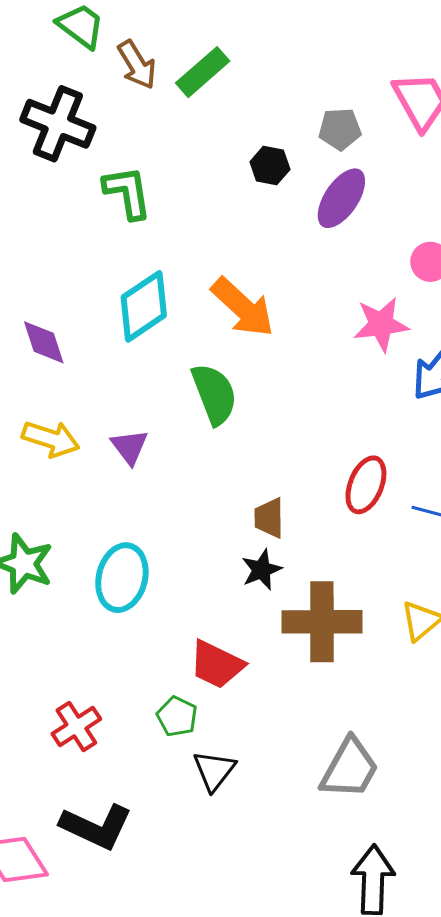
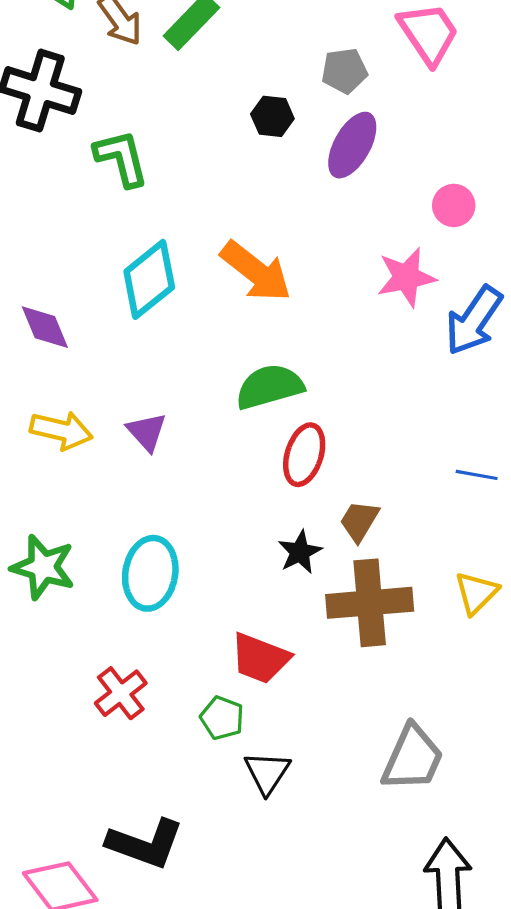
green semicircle: (214, 394) -> (269, 387), moved, turned -80
red ellipse: (366, 485) -> (304, 455), moved
brown trapezoid: (269, 518) -> (359, 521), moved, turned 36
red cross: (76, 726) -> (121, 693), moved

